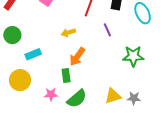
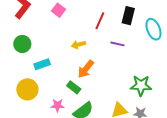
purple line: (107, 30) -> (117, 44), turned -56
green star: (133, 56) -> (141, 86), moved
green rectangle: (66, 76) -> (74, 87), turned -48

